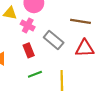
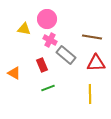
pink cross: (28, 26) -> (50, 40), moved
yellow line: (62, 80) -> (90, 94), moved

